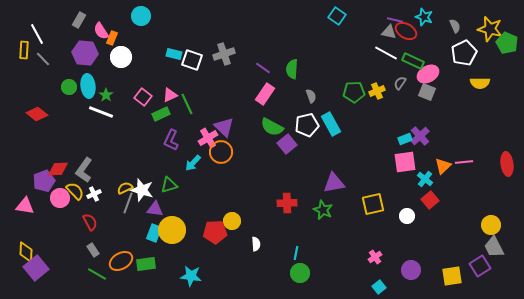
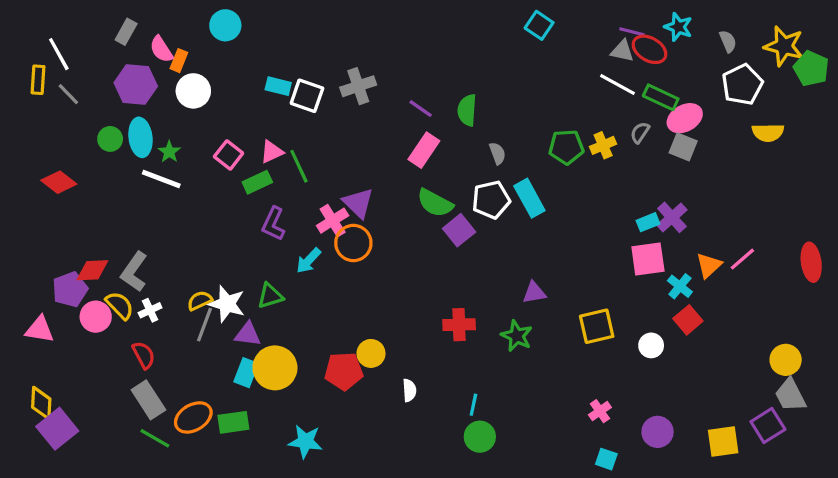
pink line: (464, 162) -> (742, 259), turned -36
purple triangle: (334, 183) -> (534, 293), size x0.7
gray rectangle: (93, 250) -> (148, 400), size x1.6
cyan square: (379, 287) -> (606, 459), turned -32

